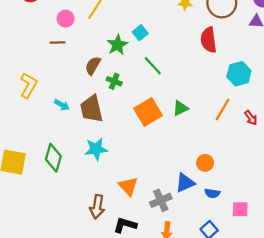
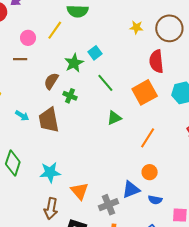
green triangle: (180, 108) -> (114, 118), moved
orange line: (222, 109) -> (148, 138), moved
orange square: (148, 112) -> (145, 92), moved
cyan star: (96, 149) -> (50, 172), moved

